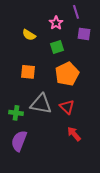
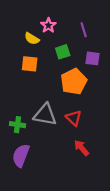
purple line: (76, 12) -> (84, 30), moved
pink star: (56, 23) -> (48, 25), moved
purple square: (84, 34) -> (92, 58), moved
orange square: (28, 72) -> (30, 64), moved

